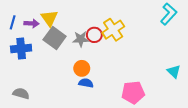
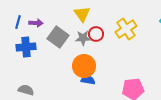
yellow triangle: (49, 18) -> (82, 14), moved
yellow cross: (113, 30) -> (126, 29), moved
orange circle: (82, 68) -> (84, 66), size x1.5

